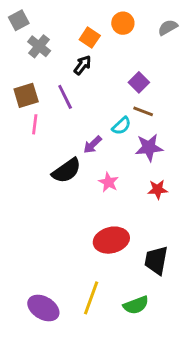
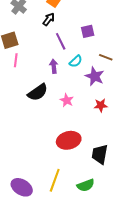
purple square: (139, 82) -> (88, 31), turned 32
purple line: (65, 97) -> (61, 41), moved
brown line: (143, 111) -> (106, 57), moved
purple arrow: (93, 145) -> (54, 66), moved, turned 128
purple star: (149, 147) -> (95, 76), turned 30

